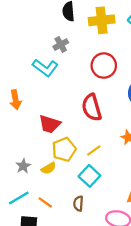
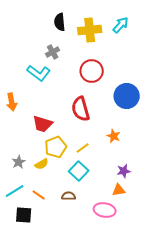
brown semicircle: (78, 204) -> (69, 196), turned 88

